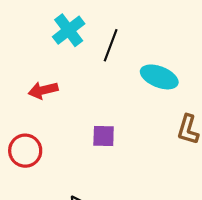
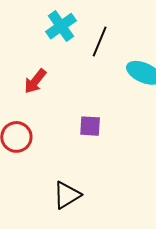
red arrow: (43, 90) -> (35, 81), turned -40

